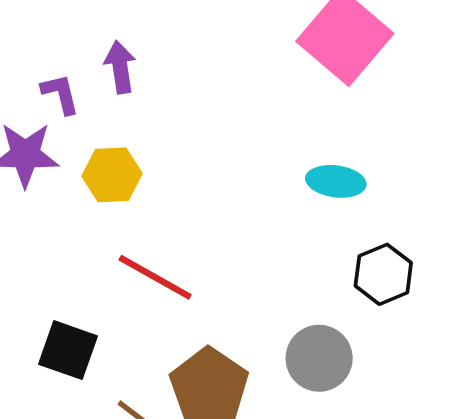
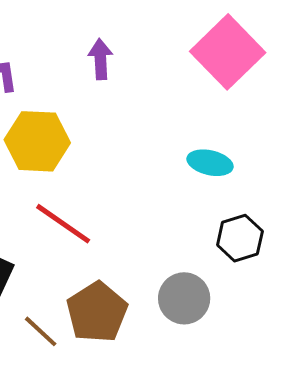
purple arrow: (120, 67) -> (100, 59), moved
yellow hexagon: (112, 175) -> (37, 141), size x1.4

